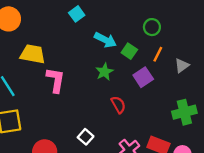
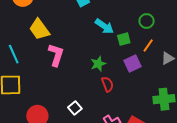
green square: (129, 51) -> (124, 39), turned 32
yellow trapezoid: (33, 54) -> (39, 29), turned -145
green star: (104, 72) -> (98, 64), moved

